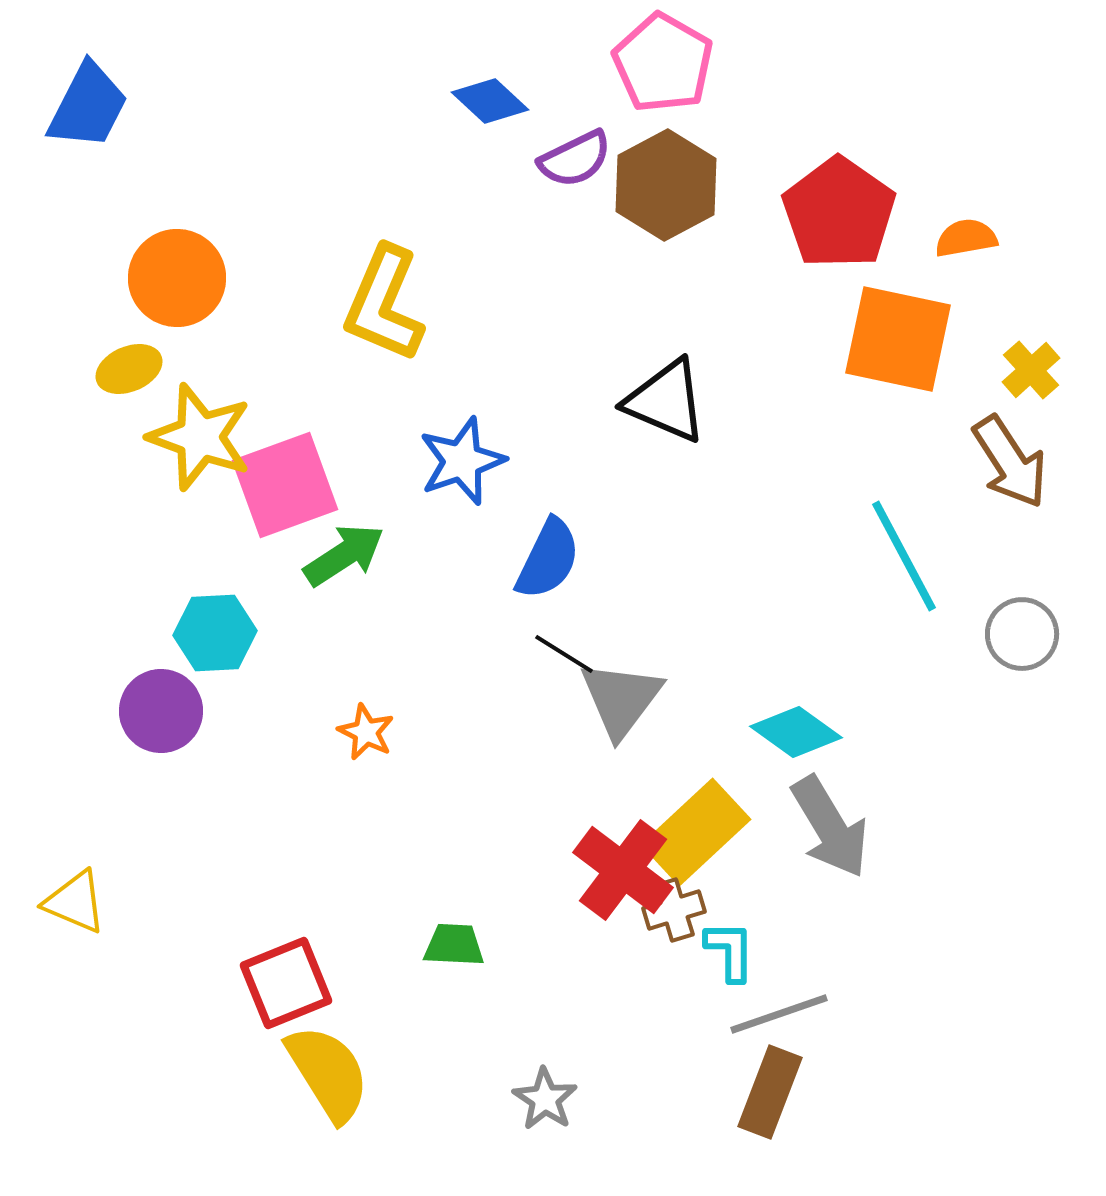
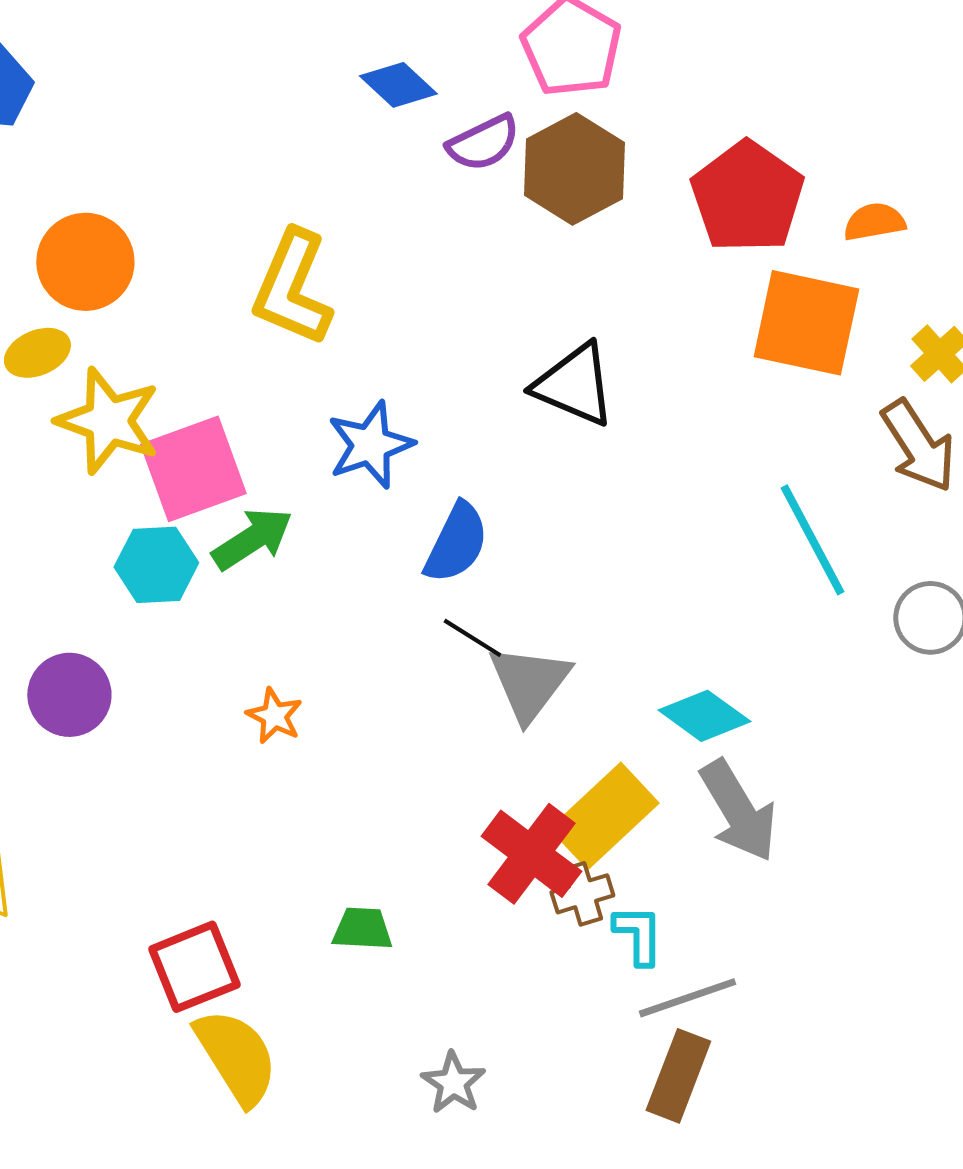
cyan hexagon: (215, 633) -> (156, 565), moved

